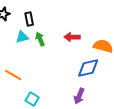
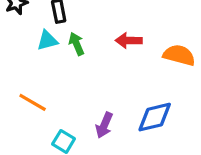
blue diamond: (88, 68) -> (155, 117), moved
purple arrow: (79, 96) -> (104, 125), moved

